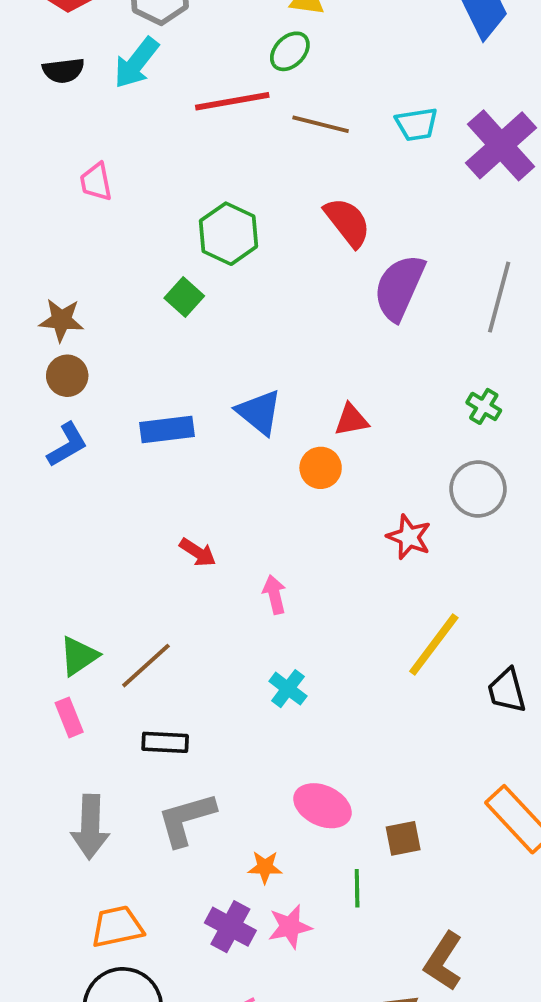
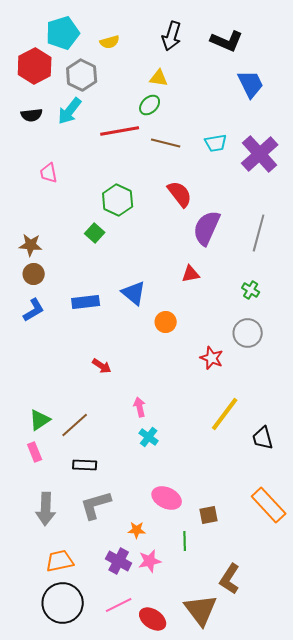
red triangle: (351, 420) -> (191, 274), moved
pink arrow: (275, 595) -> (140, 407), moved

